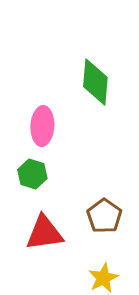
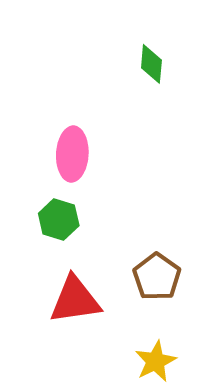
green diamond: (95, 82) -> (151, 64), moved, size x0.6

